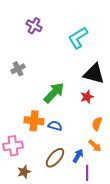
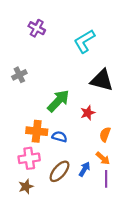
red star: (87, 97) -> (88, 113), moved
pink cross: (13, 146) -> (29, 158), moved
purple line: (87, 173) -> (106, 179), moved

